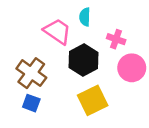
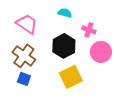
cyan semicircle: (85, 17) -> (65, 13), turned 104
pink trapezoid: (57, 31) -> (27, 24), moved

